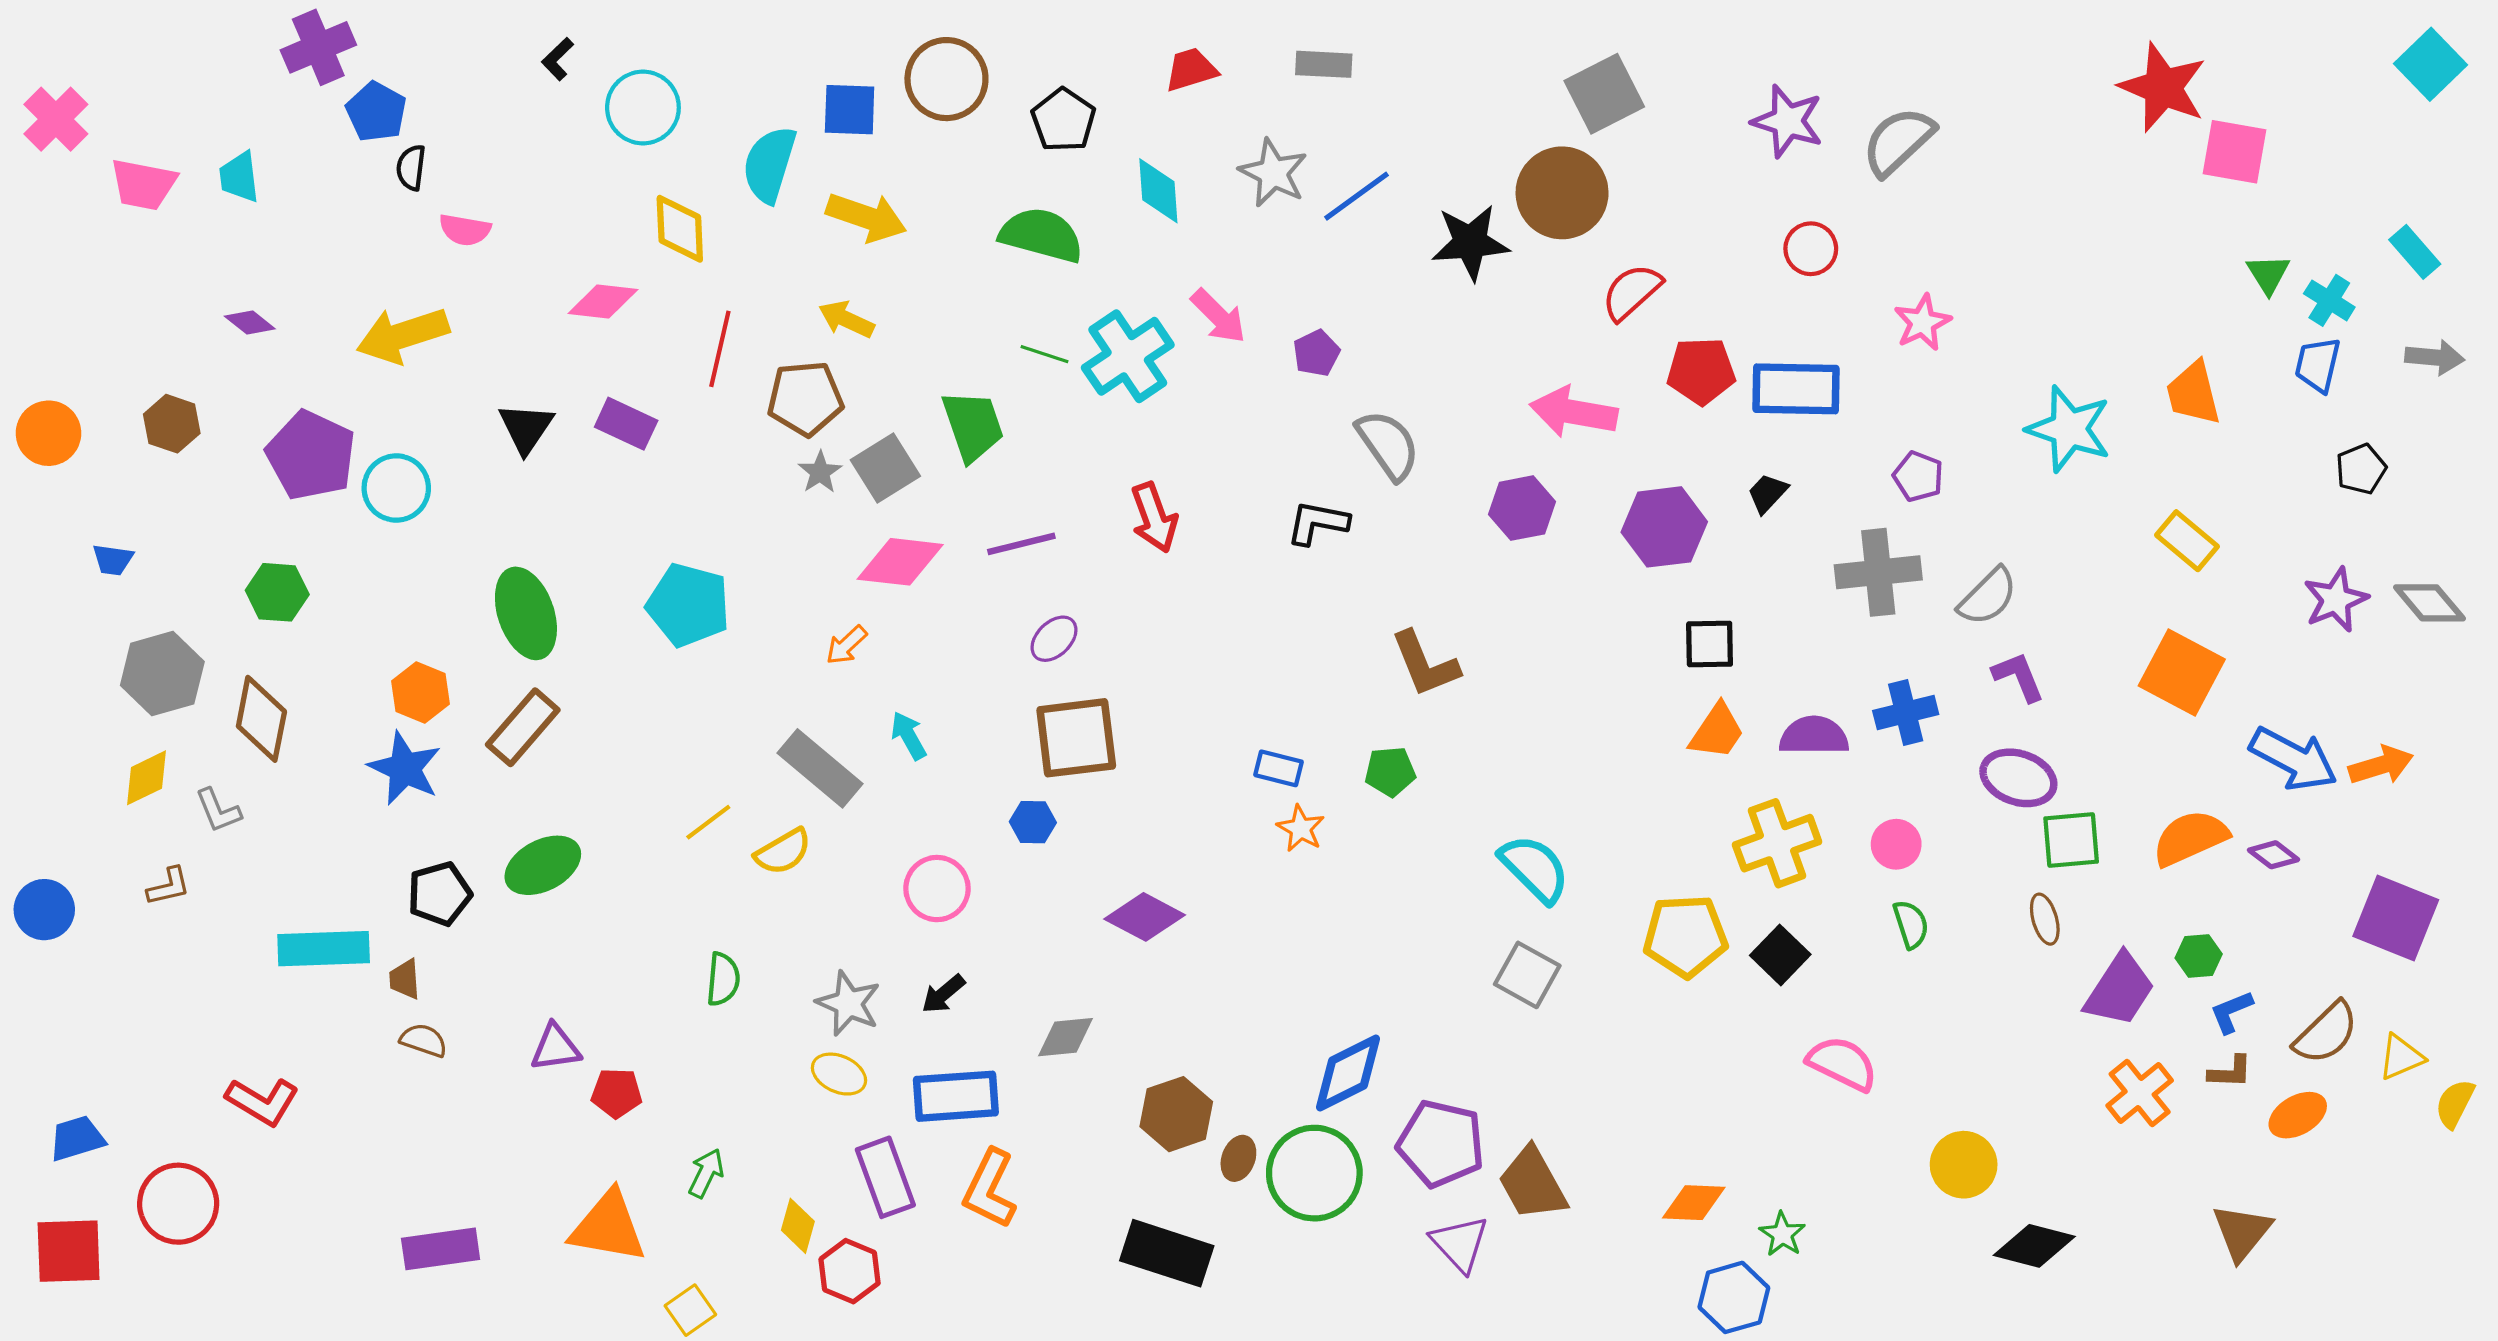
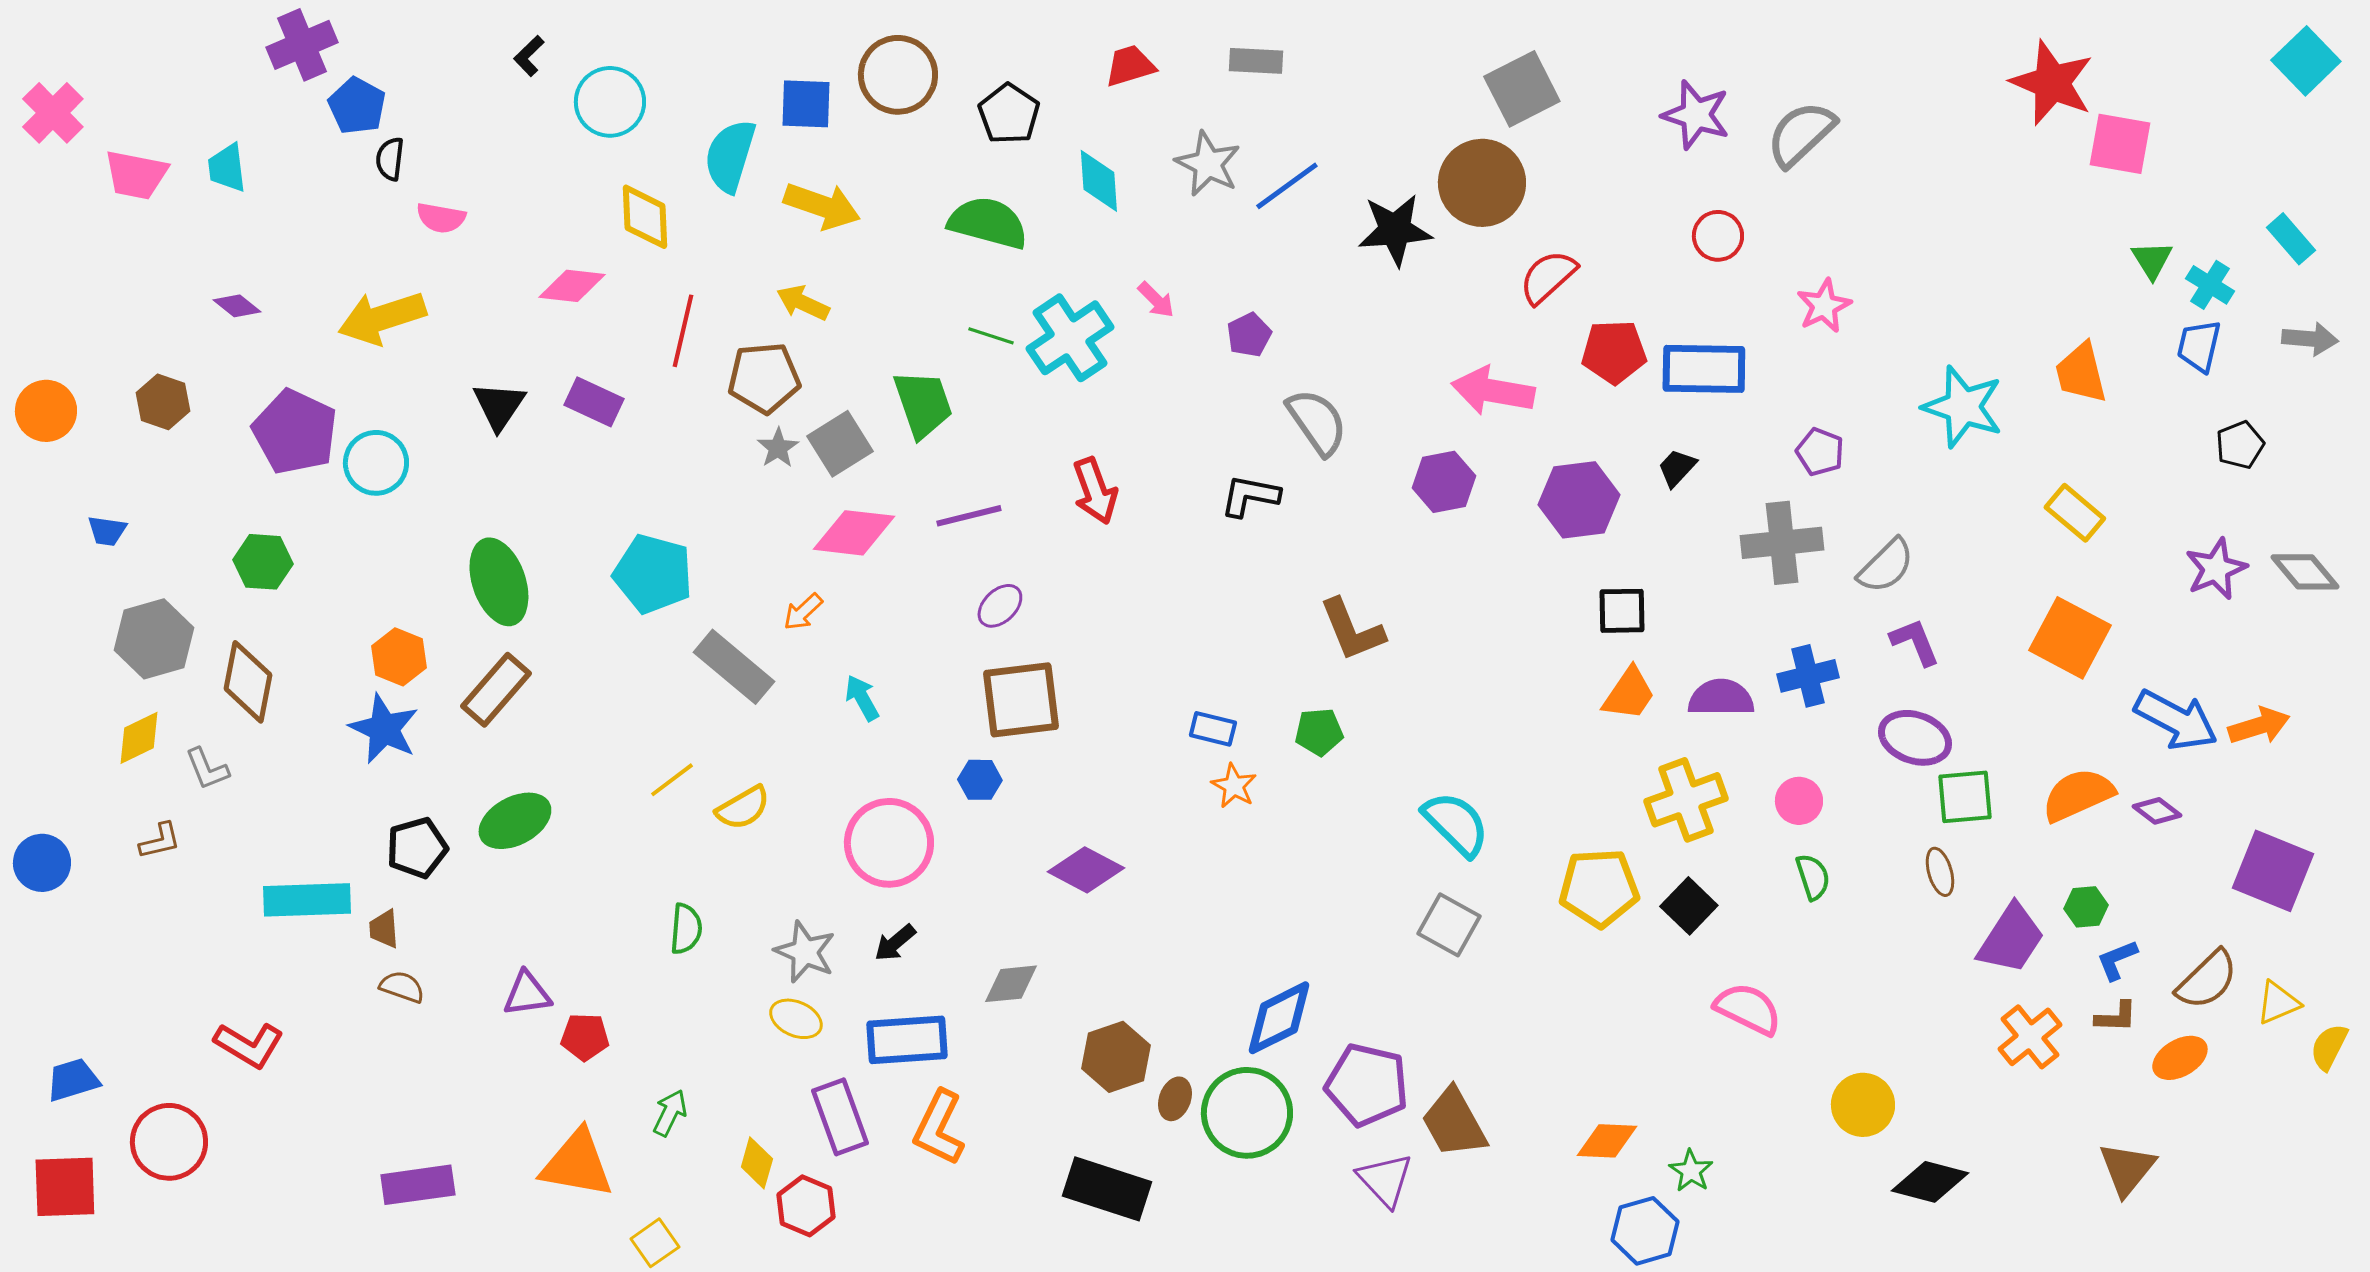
pink arrow: (1218, 316) -> (1156, 300), size x0.7
gray rectangle: (820, 768) -> (734, 667), moved
pink circle: (937, 889) -> (889, 843), size x1.4

